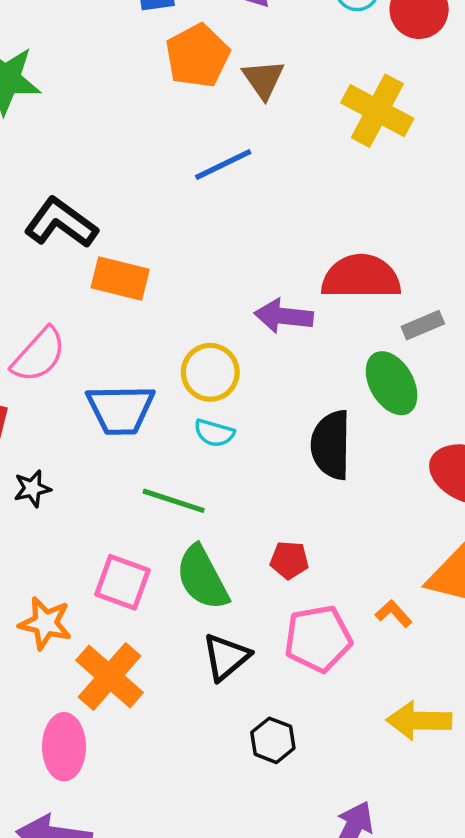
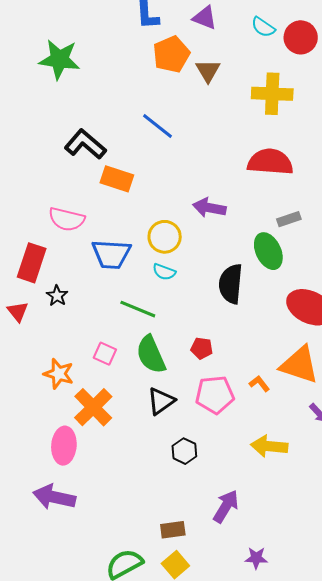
yellow cross: (377, 111) -> (272, 94), turned -30
blue line: (223, 165) -> (158, 126), moved, turned 60
red semicircle: (361, 277) -> (270, 162), moved
pink semicircle: (39, 355) -> (67, 219), turned 57
black star: (32, 489) -> (57, 296), turned -30
pink square: (122, 582) -> (105, 354), size x0.7

